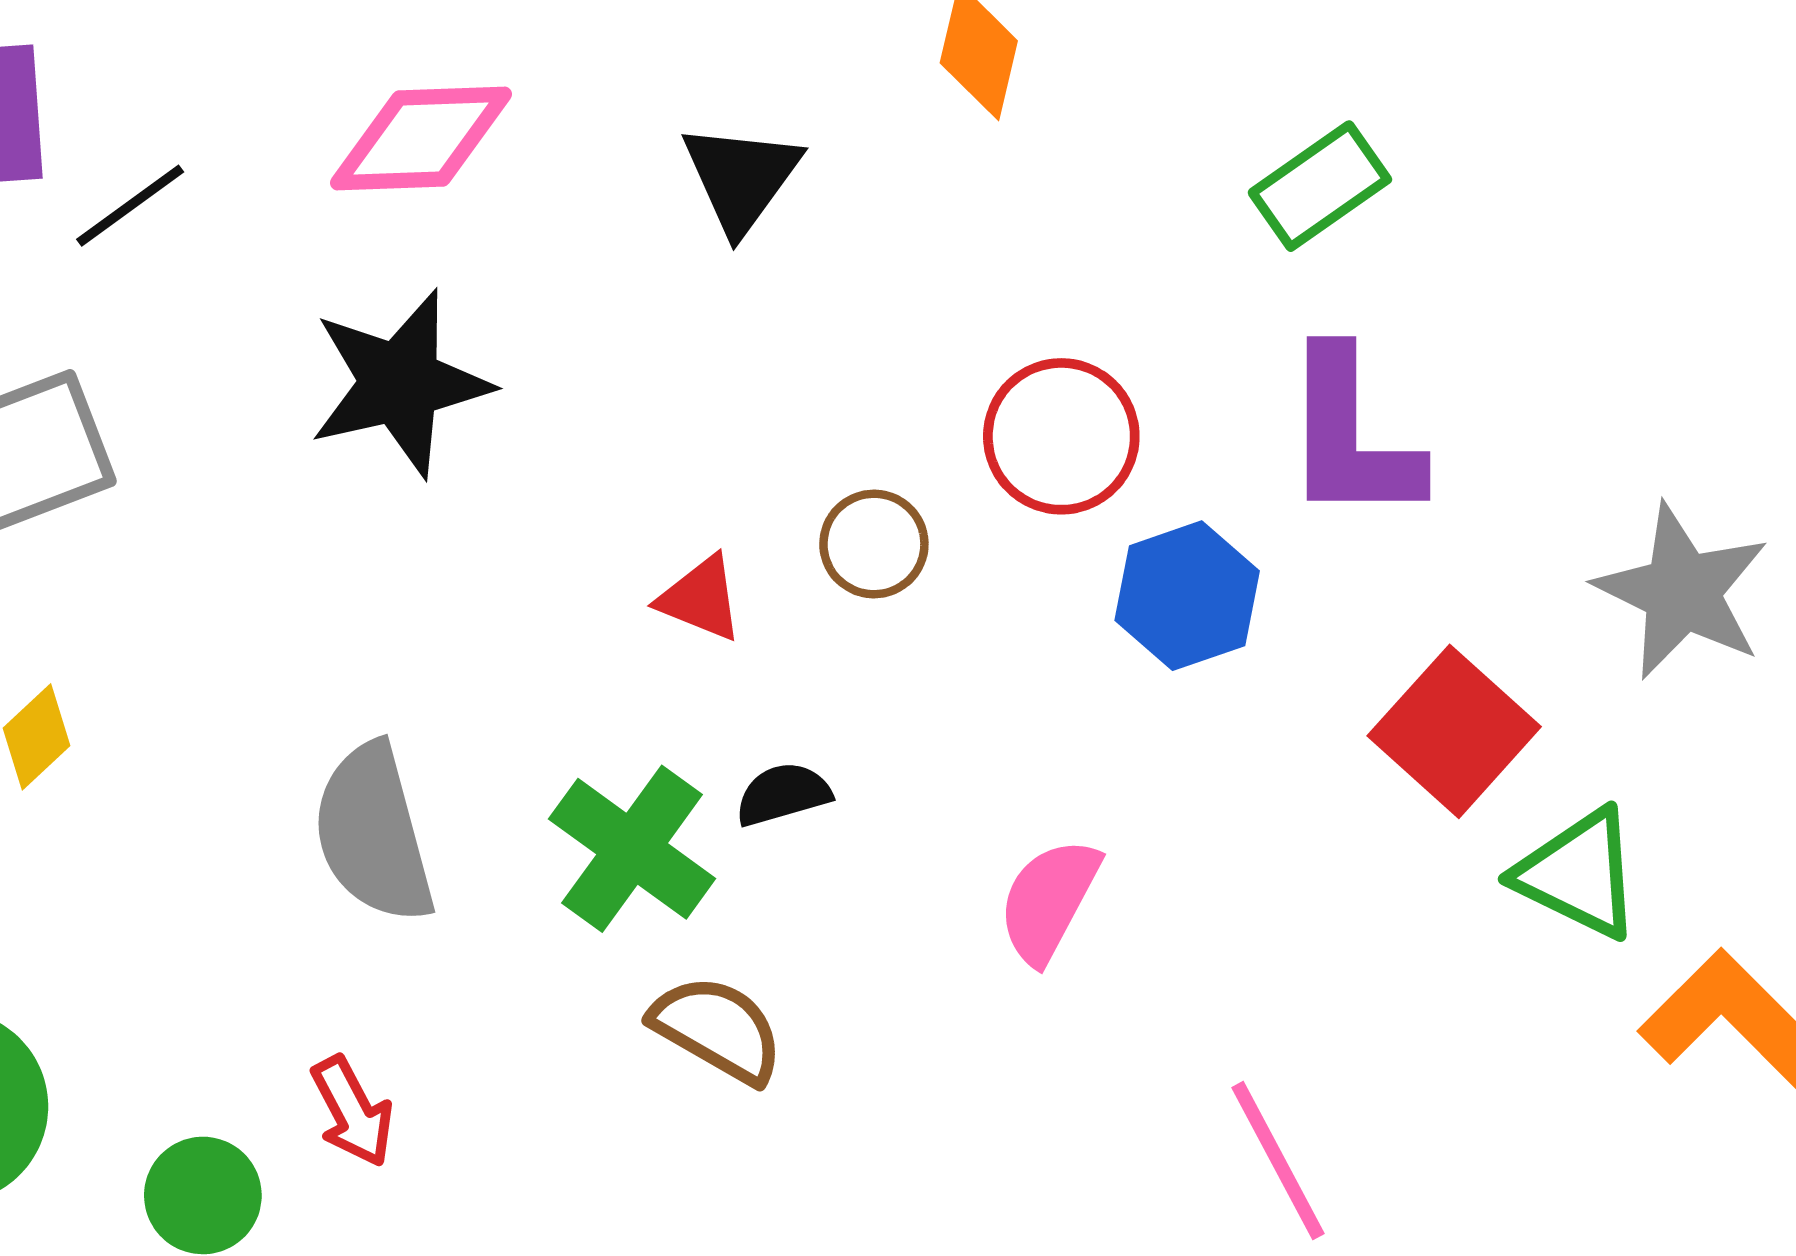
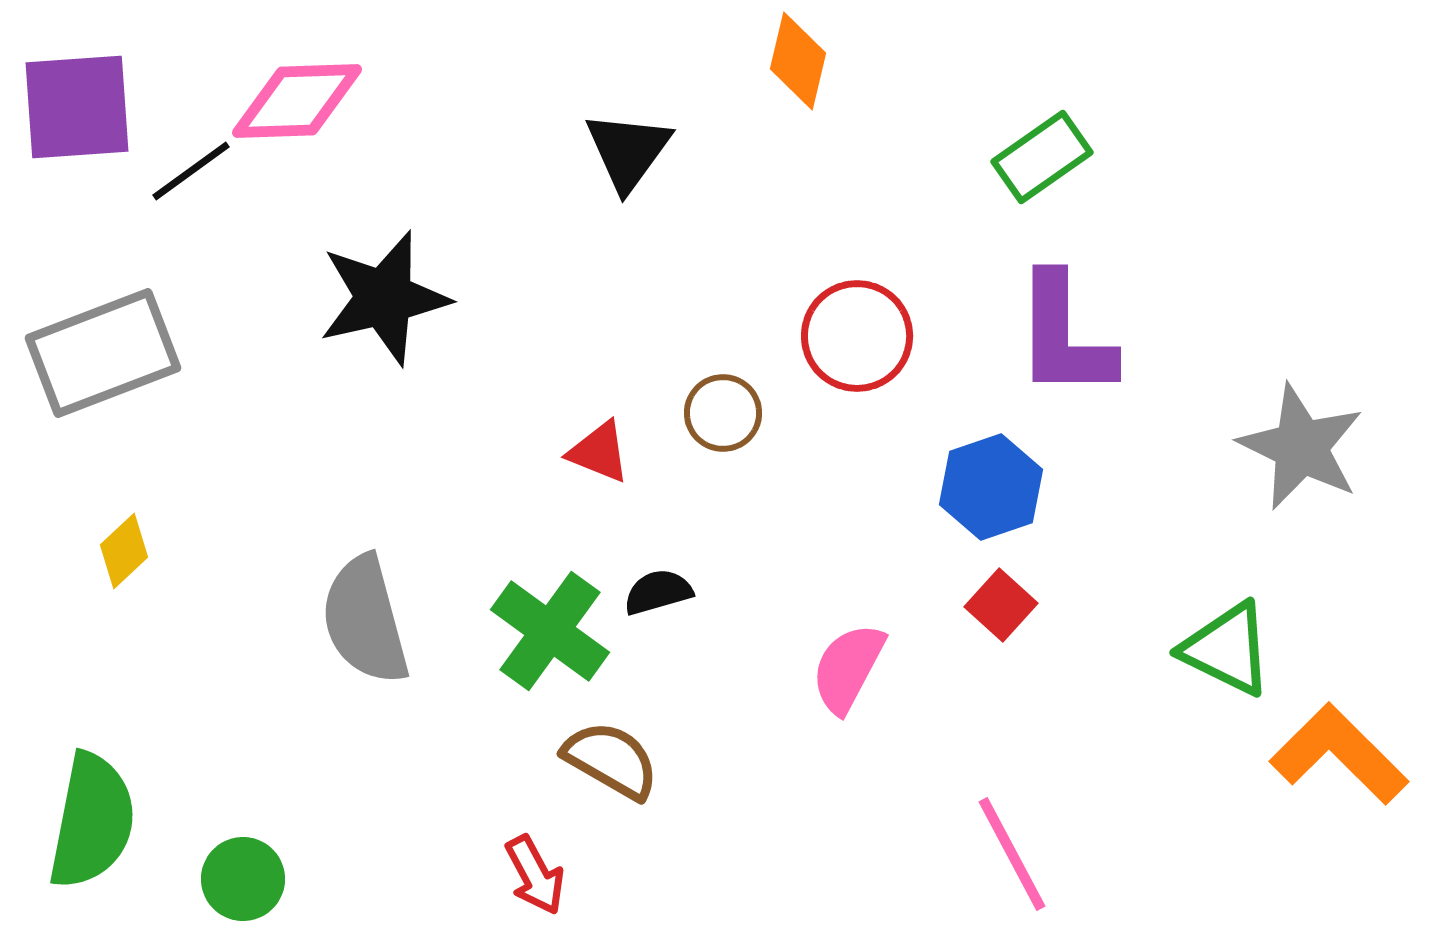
pink diamond: (421, 139) -> (297, 101), moved
blue hexagon: (1187, 596) -> (991, 487), moved
red square: (1454, 731) -> (1001, 605), moved, size x0.6
red arrow: (352, 1112) -> (535, 875), moved

